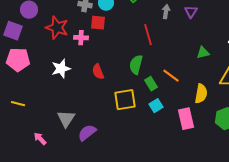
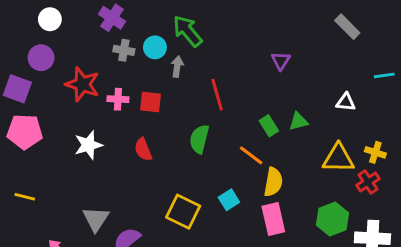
gray arrow: (166, 12) -> (177, 67), moved
red square: (98, 23) -> (151, 102), moved
green rectangle: (151, 84) -> (269, 126), moved
yellow semicircle: (201, 94) -> (273, 182), moved
yellow square: (125, 100) -> (183, 212), moved, turned 35

